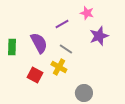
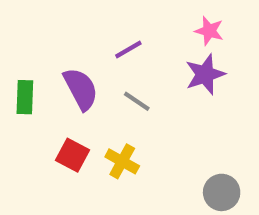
pink star: (87, 13) -> (209, 31), moved
yellow cross: (59, 67) -> (122, 161), moved
gray circle: (84, 93) -> (222, 192), moved

